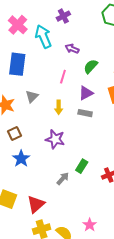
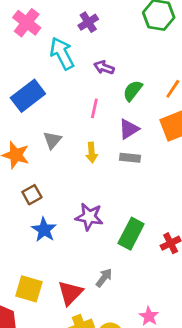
pink cross: (18, 25) -> (27, 23), moved
blue rectangle: (17, 64) -> (28, 96), turned 50
purple star: (55, 139) -> (89, 217), moved
green rectangle: (82, 166) -> (131, 234), size x1.5
gray arrow: (63, 179) -> (104, 278), moved

